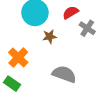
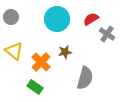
brown star: (50, 37) -> (65, 52), moved
gray semicircle: (64, 74) -> (85, 78), turned 85

